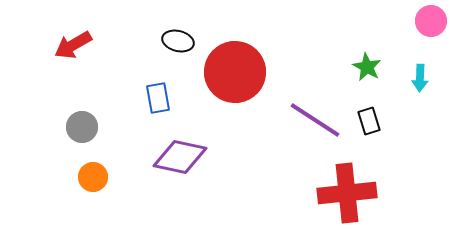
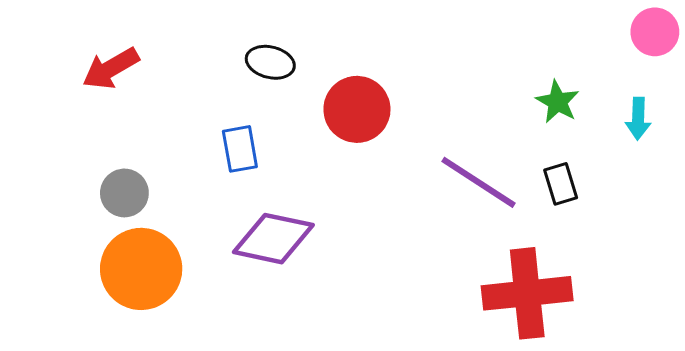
red circle: (235, 72) -> (357, 109), size x0.7
orange circle: (93, 177) -> (141, 269), size x1.8

